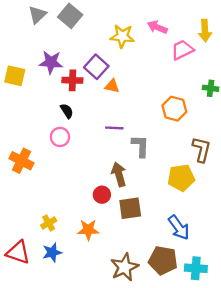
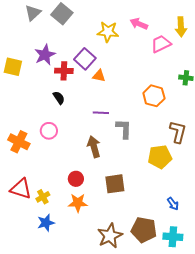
purple star: (51, 62) -> (45, 55), turned -30
pink circle: (60, 137) -> (49, 131), moved
brown arrow: (119, 174) -> (94, 147), moved
red circle: (102, 195) -> (76, 179), moved
blue arrow: (179, 228) -> (173, 204), moved, size x0.6
red triangle: (18, 252) -> (21, 189), moved

